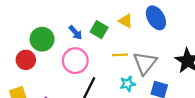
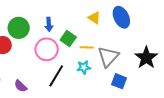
green square: (99, 30) -> (68, 38), moved
blue arrow: (76, 33) -> (49, 24), turned 32
cyan star: (128, 84) -> (84, 67), moved

